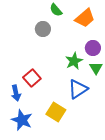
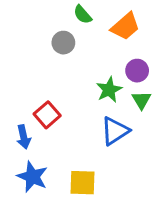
yellow square: (56, 112) -> (83, 183), moved, turned -30

